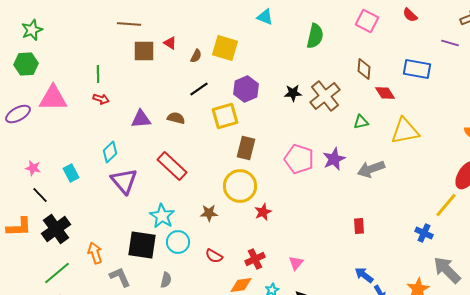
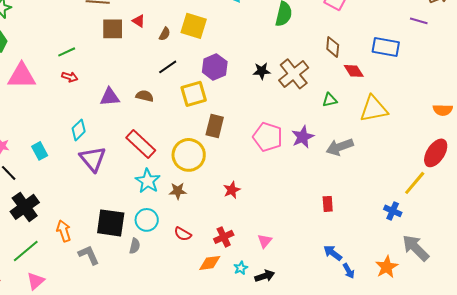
green line: (98, 74) -> (67, 52), turned 66
yellow circle: (240, 186) -> (189, 155), moved
cyan star: (162, 216) -> (148, 181), moved
gray semicircle: (166, 280) -> (135, 246), moved

